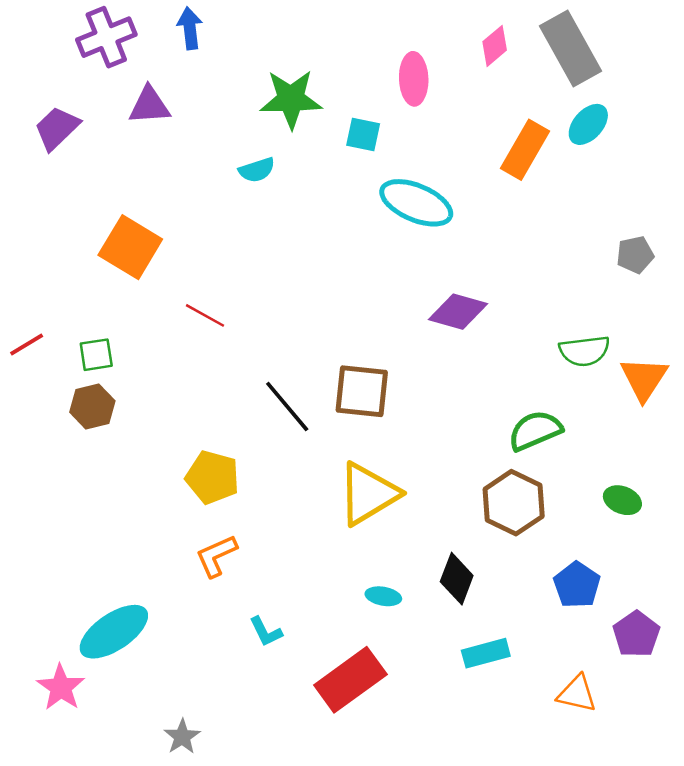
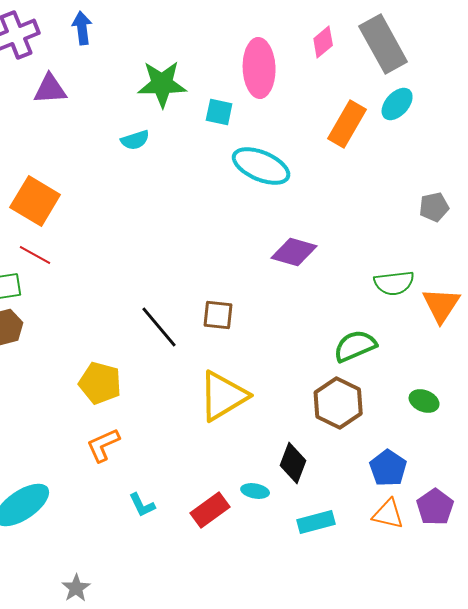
pink ellipse: (414, 79) -> (259, 68), size x1.4
red line: (205, 315) -> (35, 255), moved
brown square: (362, 391) -> (218, 315), size x0.7
cyan ellipse: (383, 596) -> (255, 491), moved
red rectangle: (350, 680) -> (210, 510), moved, size x0.7
orange triangle: (577, 694) -> (388, 514), moved

